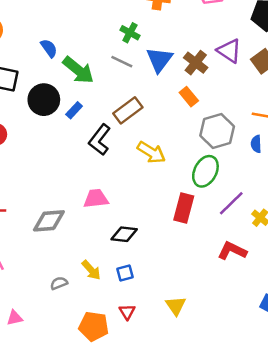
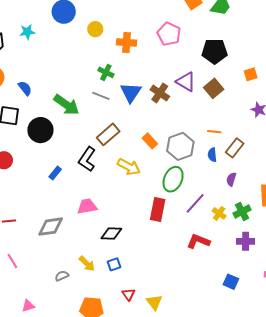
blue semicircle: (49, 48) -> (25, 88), moved
orange rectangle: (189, 97) -> (150, 141), moved
blue rectangle: (74, 110) -> (55, 173), moved
yellow triangle: (176, 306) -> (154, 302), moved
red triangle: (127, 312) -> (129, 294), moved

